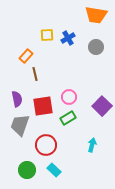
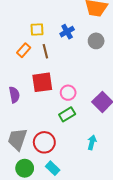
yellow square: (47, 35) -> (37, 30), moved
brown line: (35, 74) -> (45, 51), moved
red square: (43, 106) -> (42, 82), moved
gray trapezoid: (20, 125) -> (17, 139), moved

